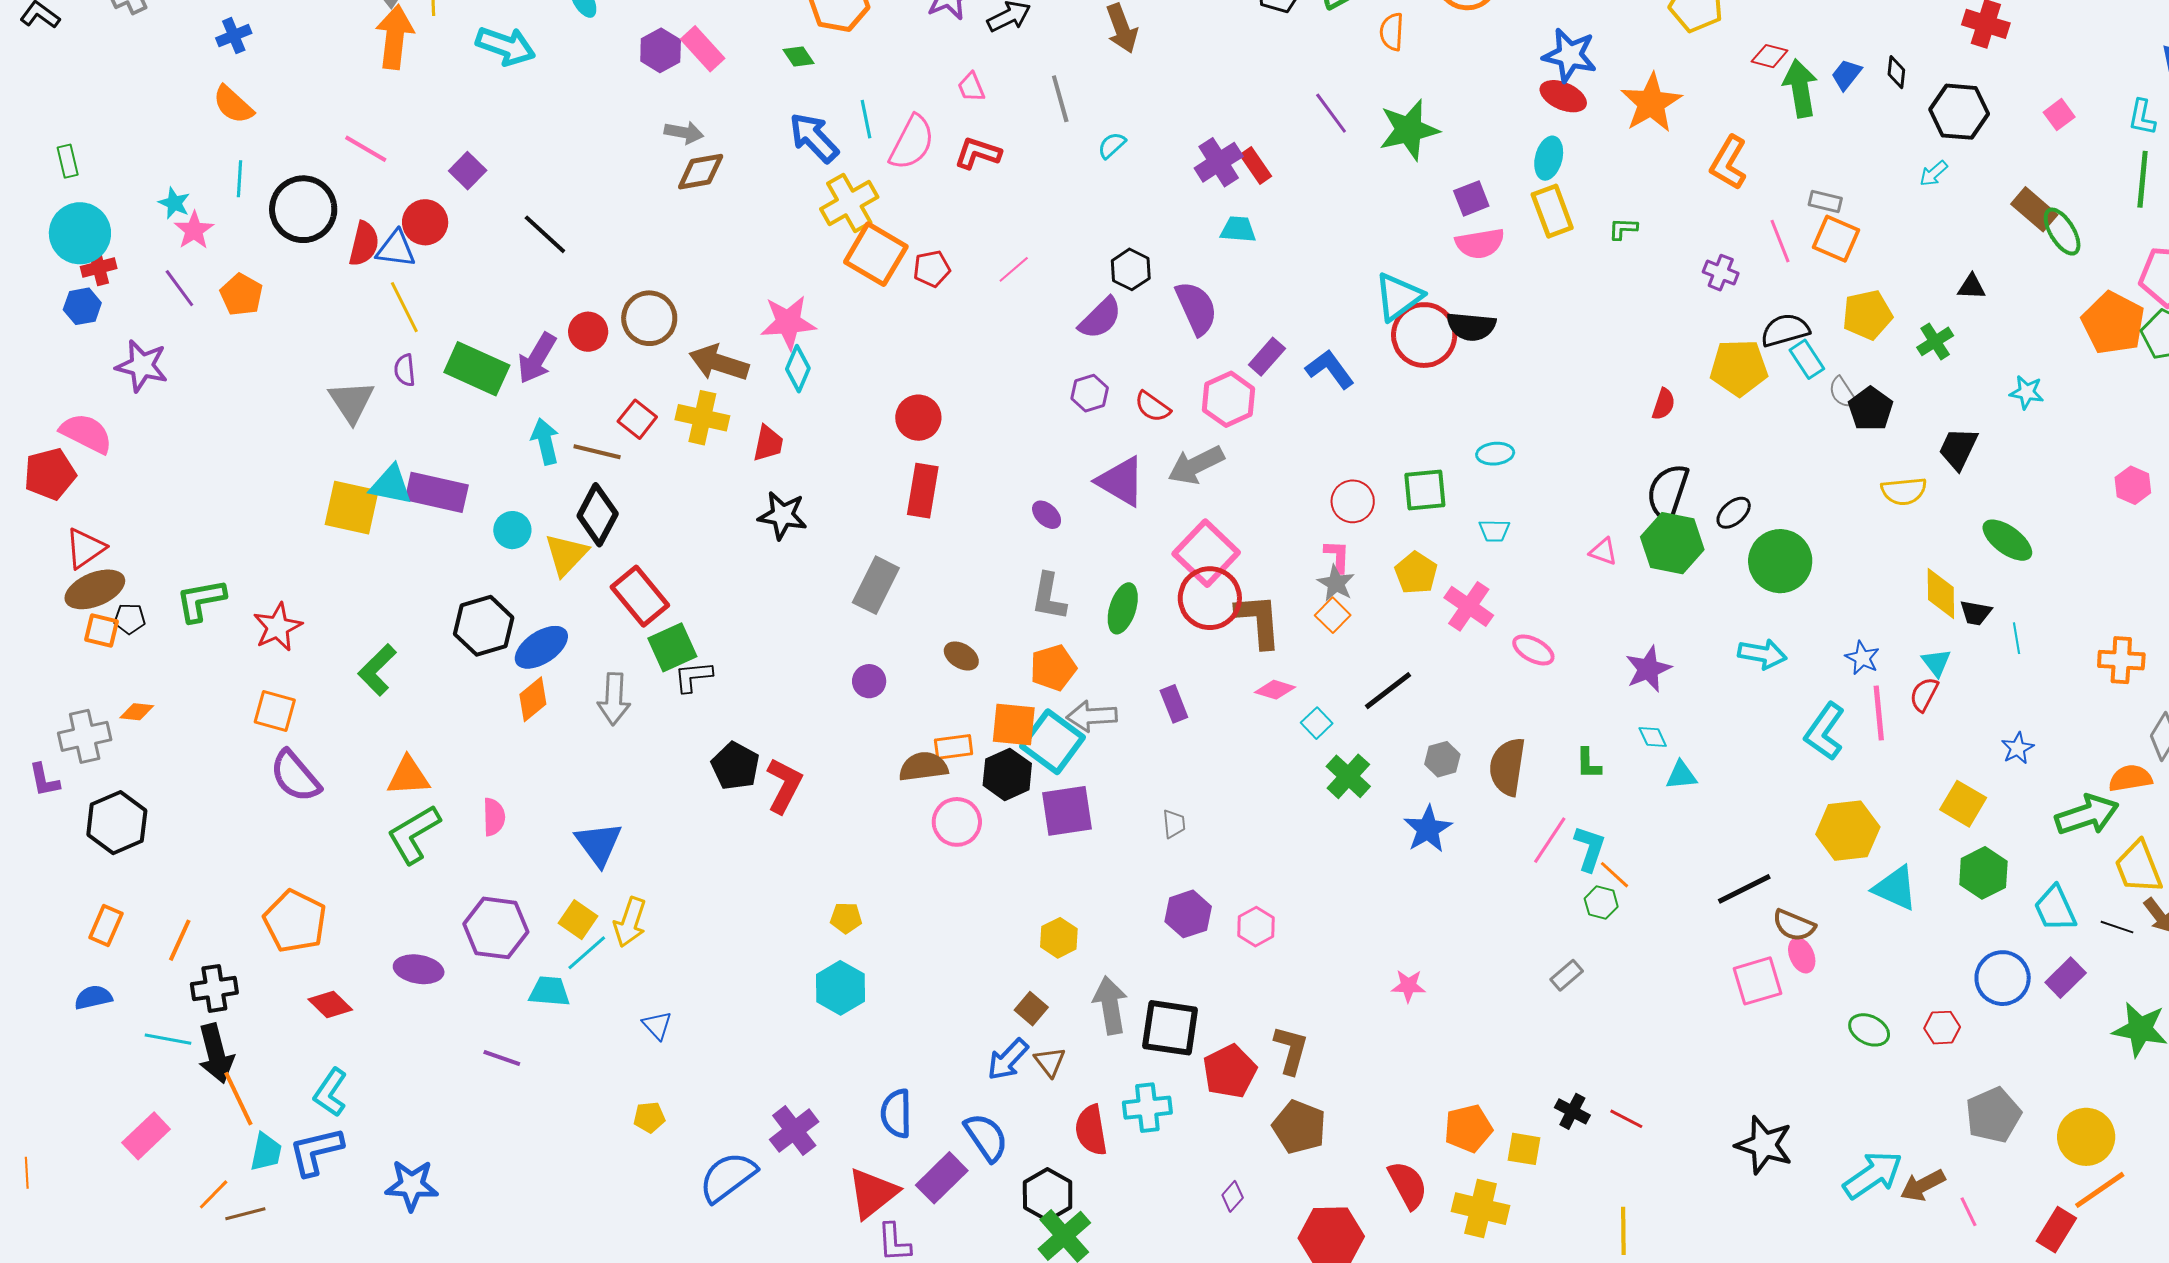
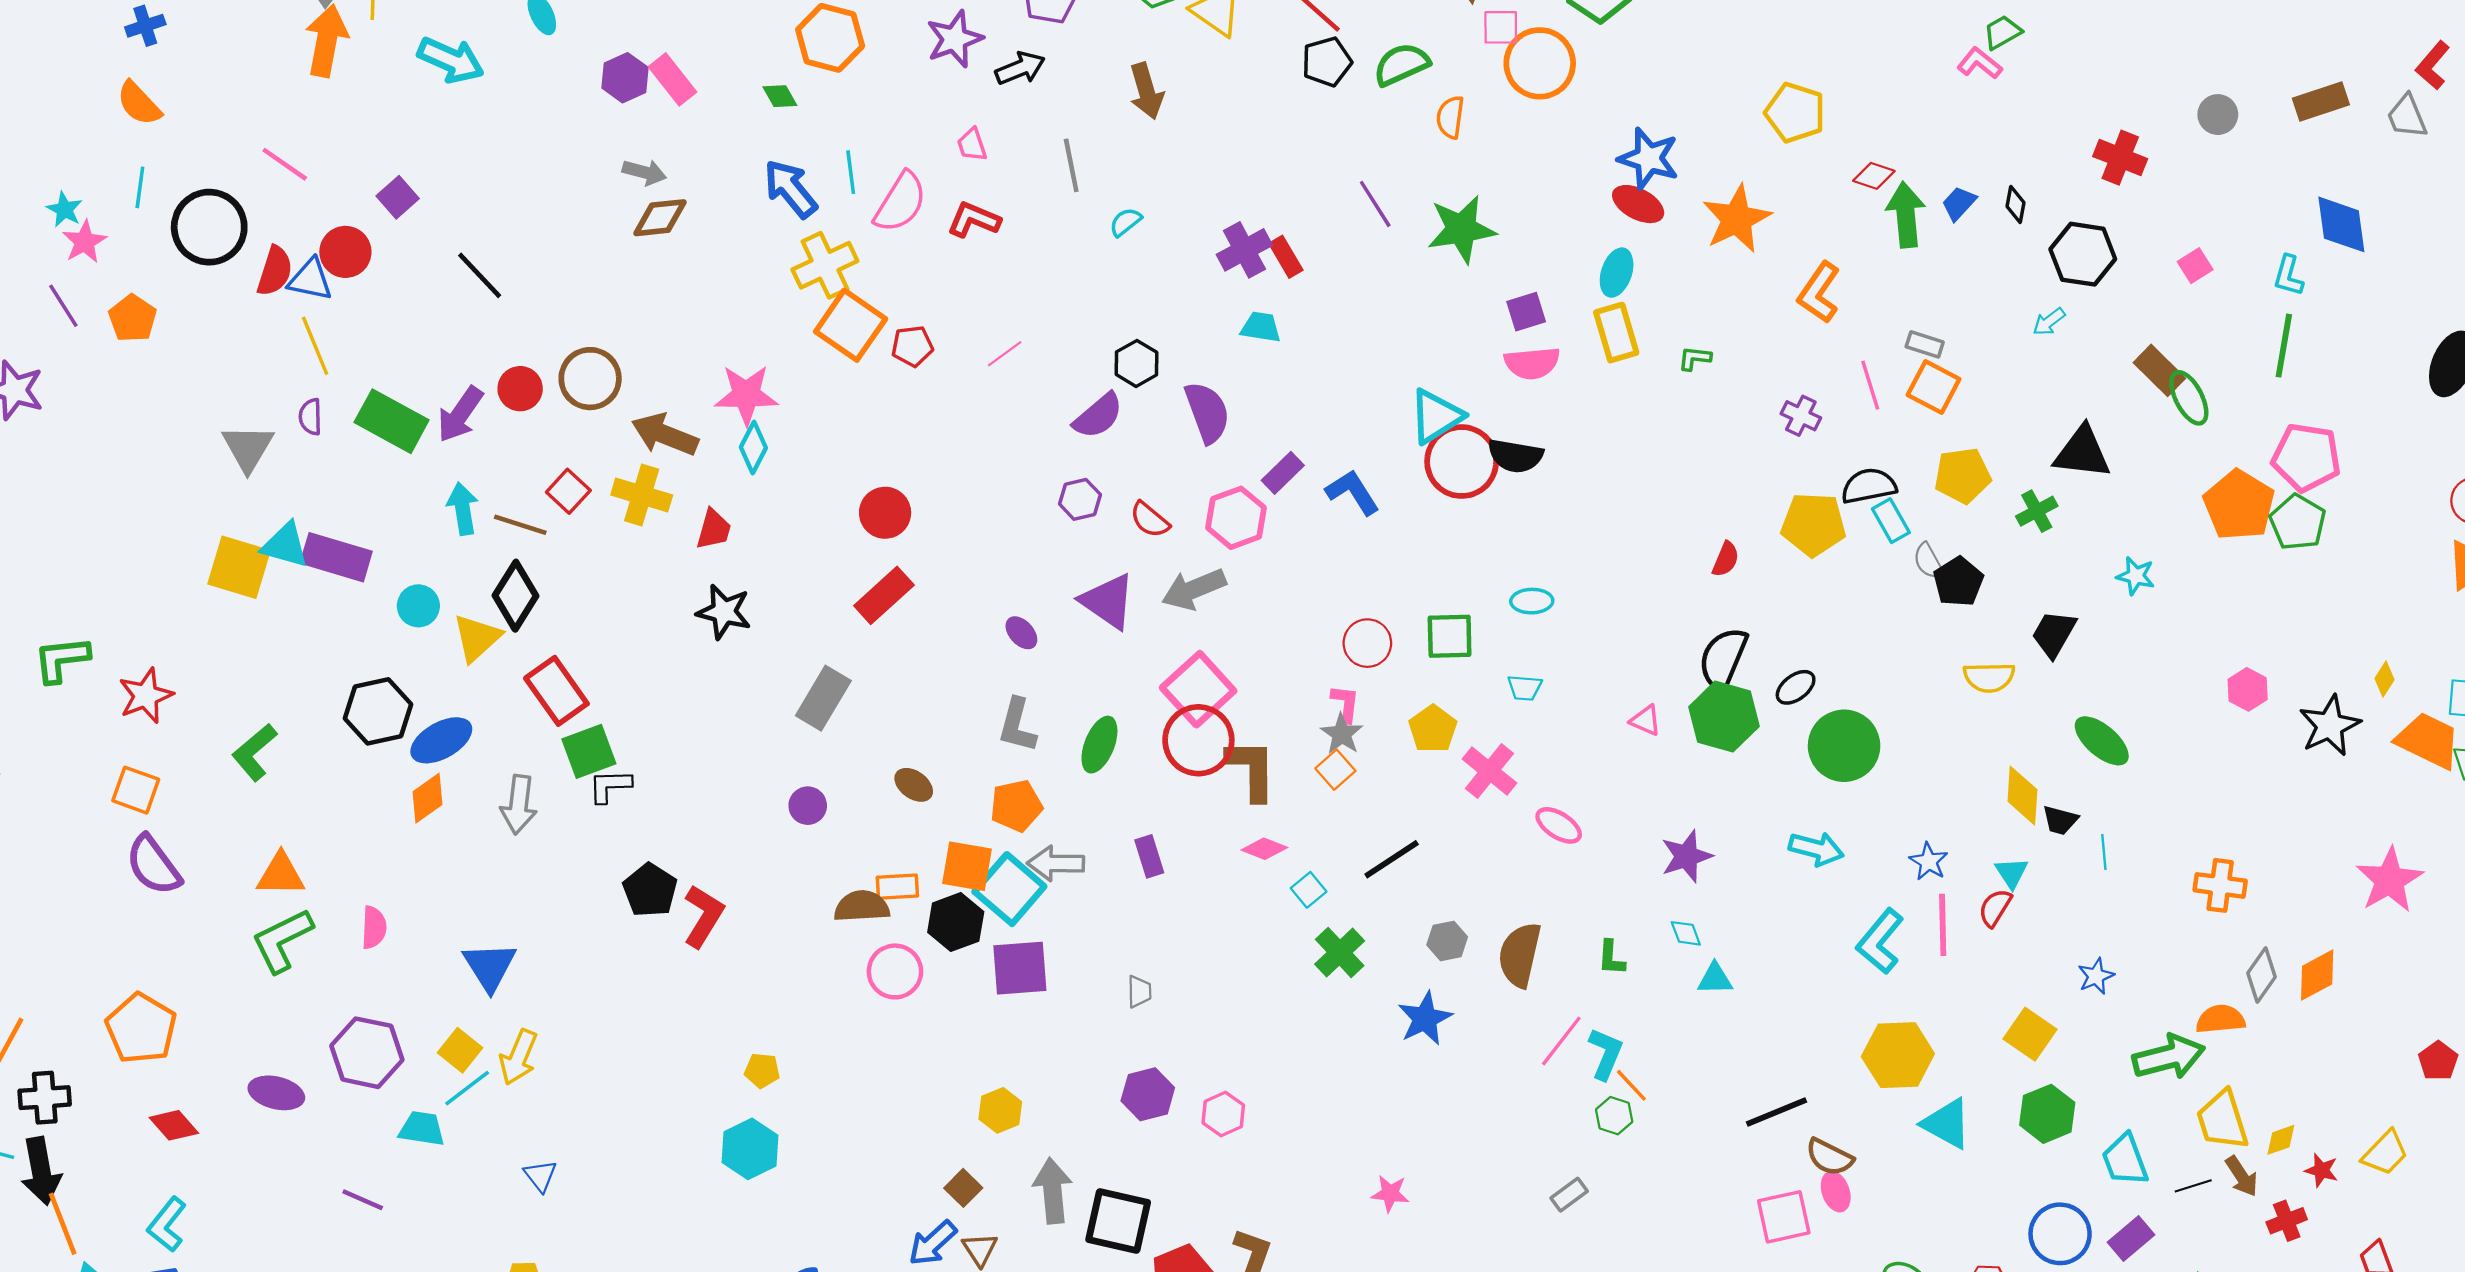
black triangle: (1972, 287) -> (2082, 453), size x1.8
red rectangle: (923, 491) -> (884, 595), turned 34
black line: (2117, 927) -> (2193, 1186), turned -40

